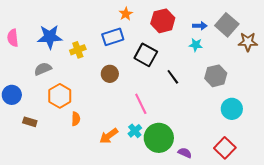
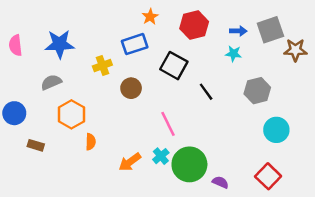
gray square: (227, 25) -> (270, 30), turned 30
yellow cross: (78, 50) -> (102, 66), moved

